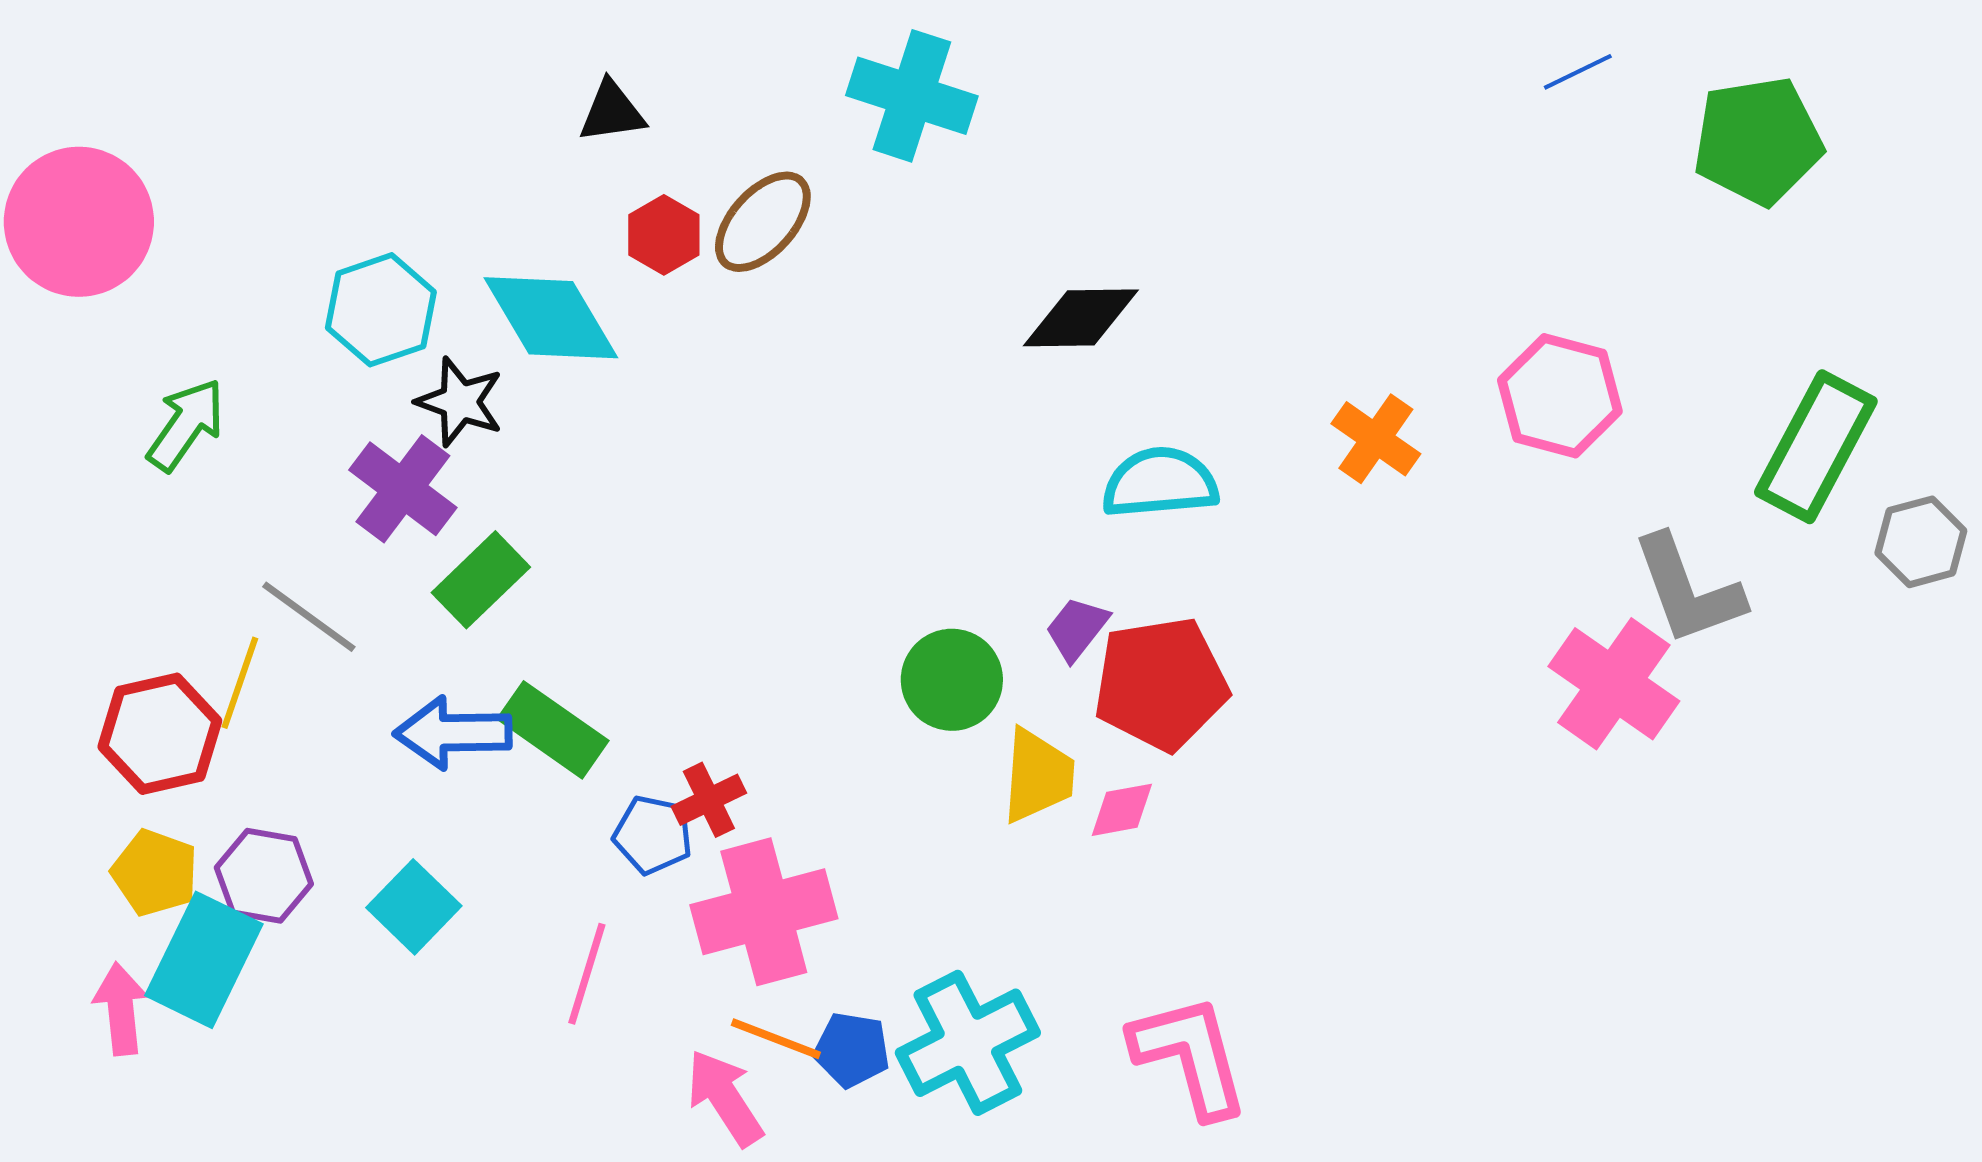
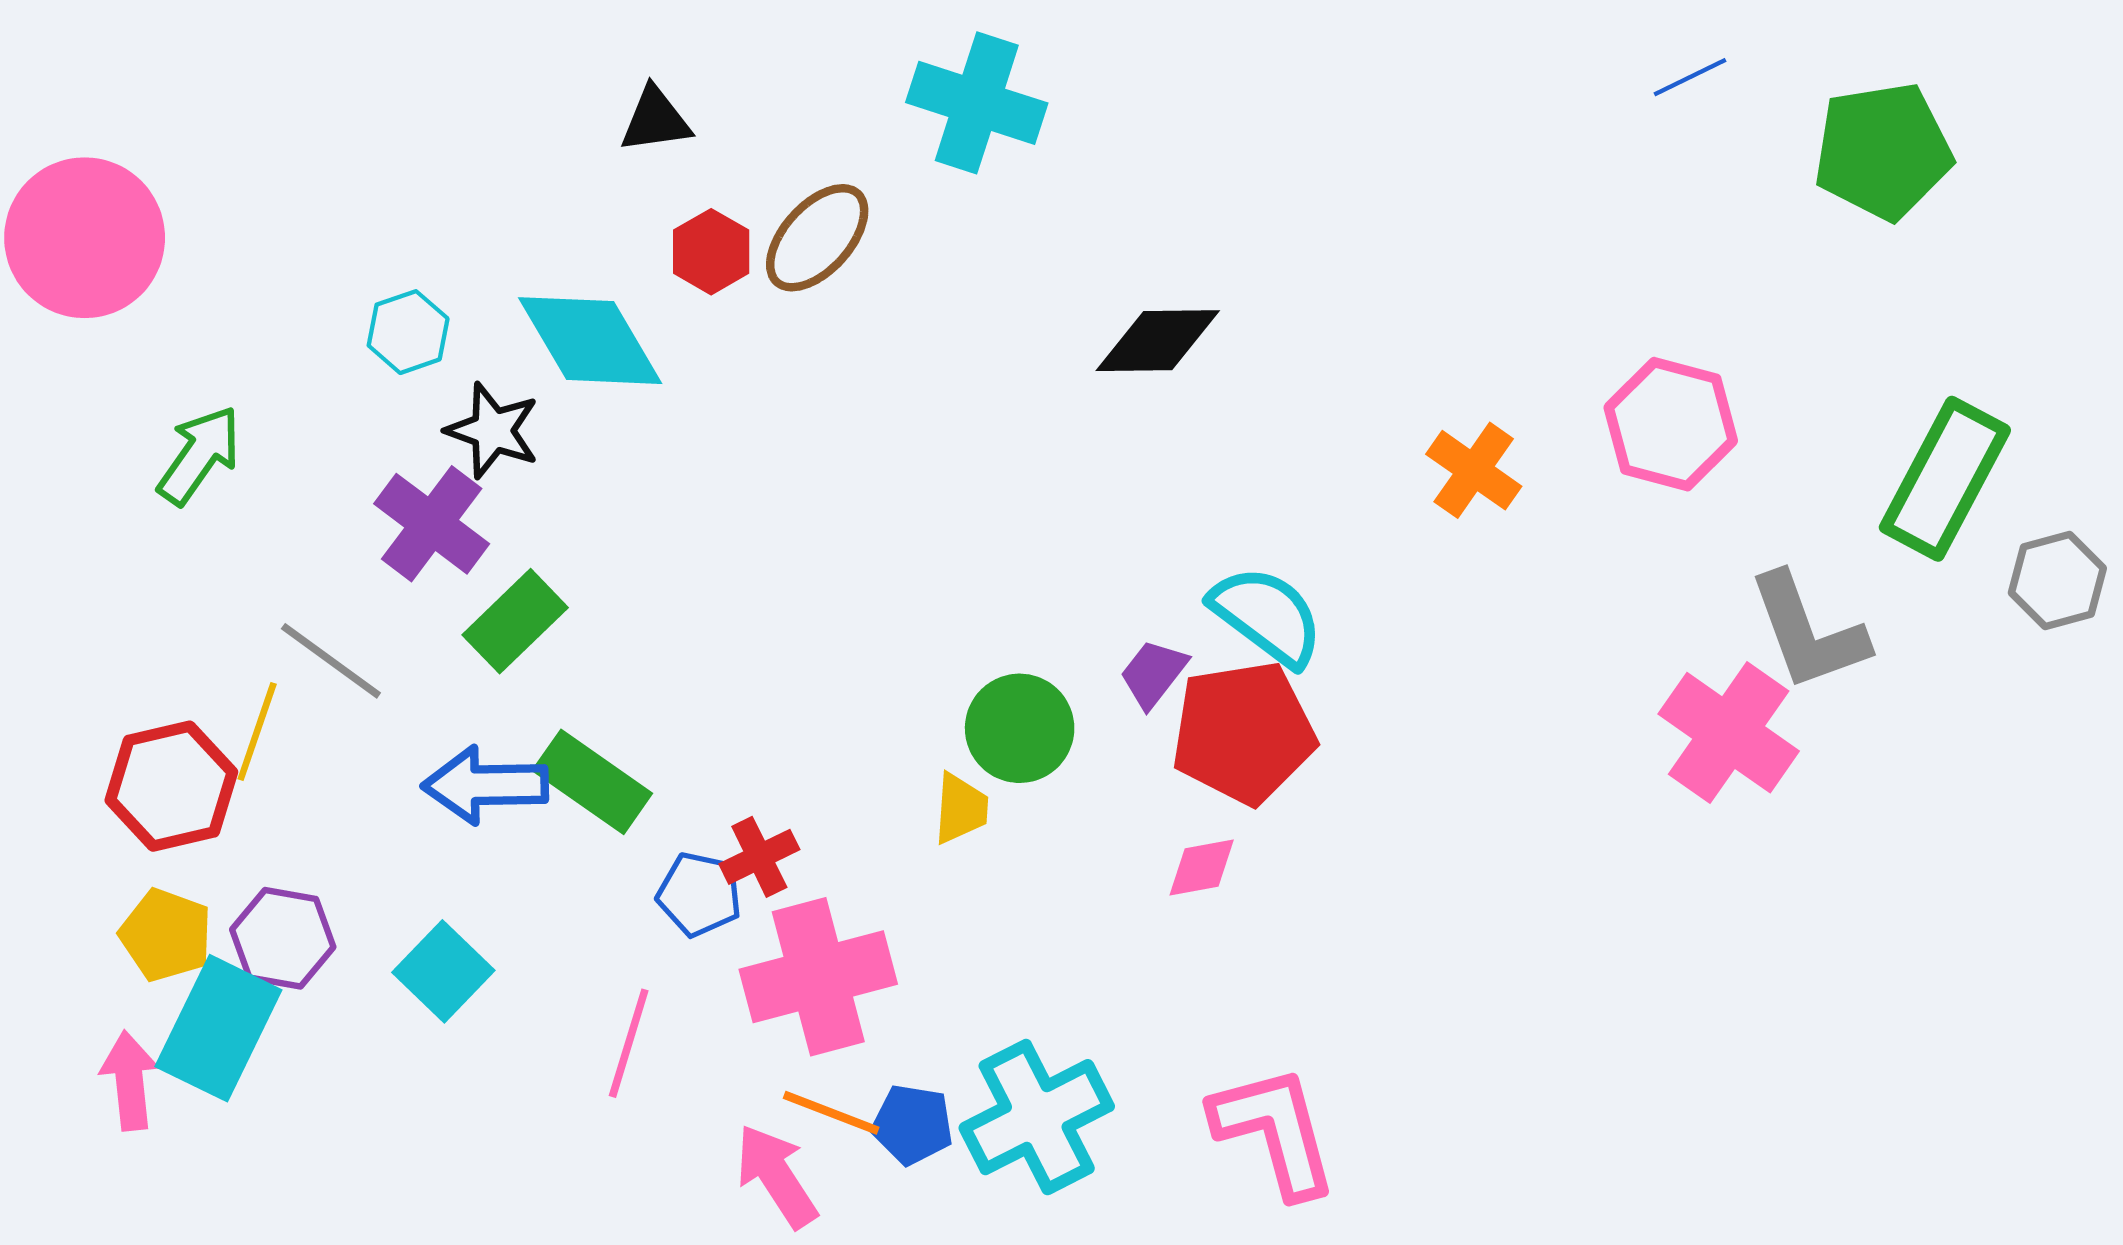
cyan hexagon: (381, 310) -> (408, 332), size x0.7
cyan semicircle: (1160, 483) -> (1267, 616), moved, turned 42
yellow trapezoid: (1038, 776) -> (961, 809), moved, size x0.7

